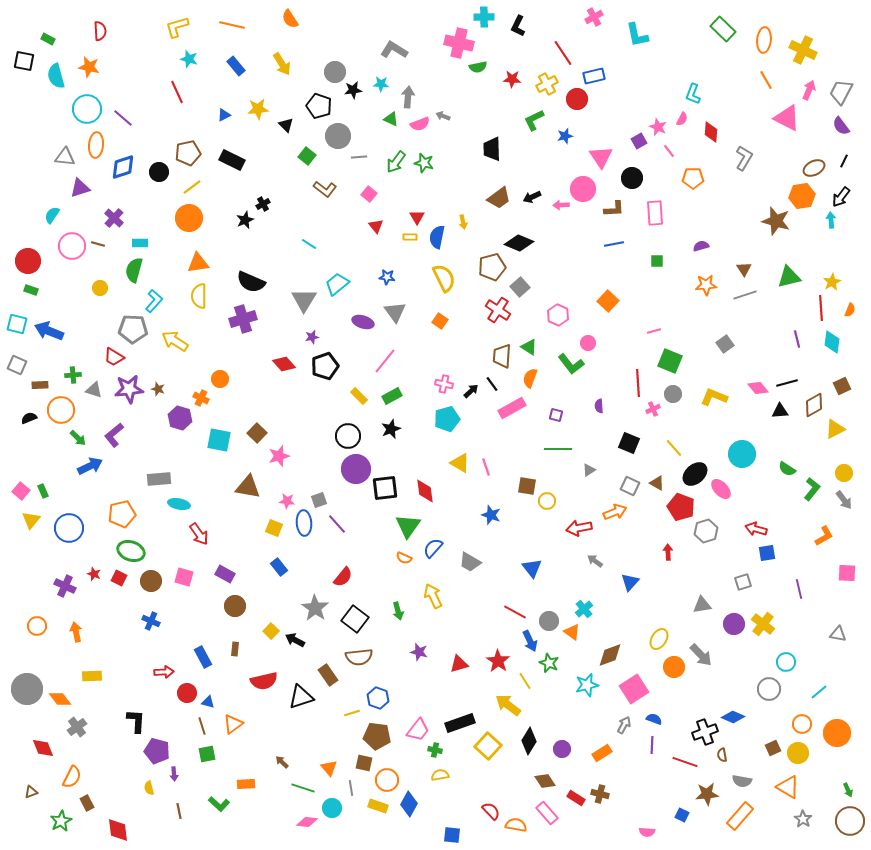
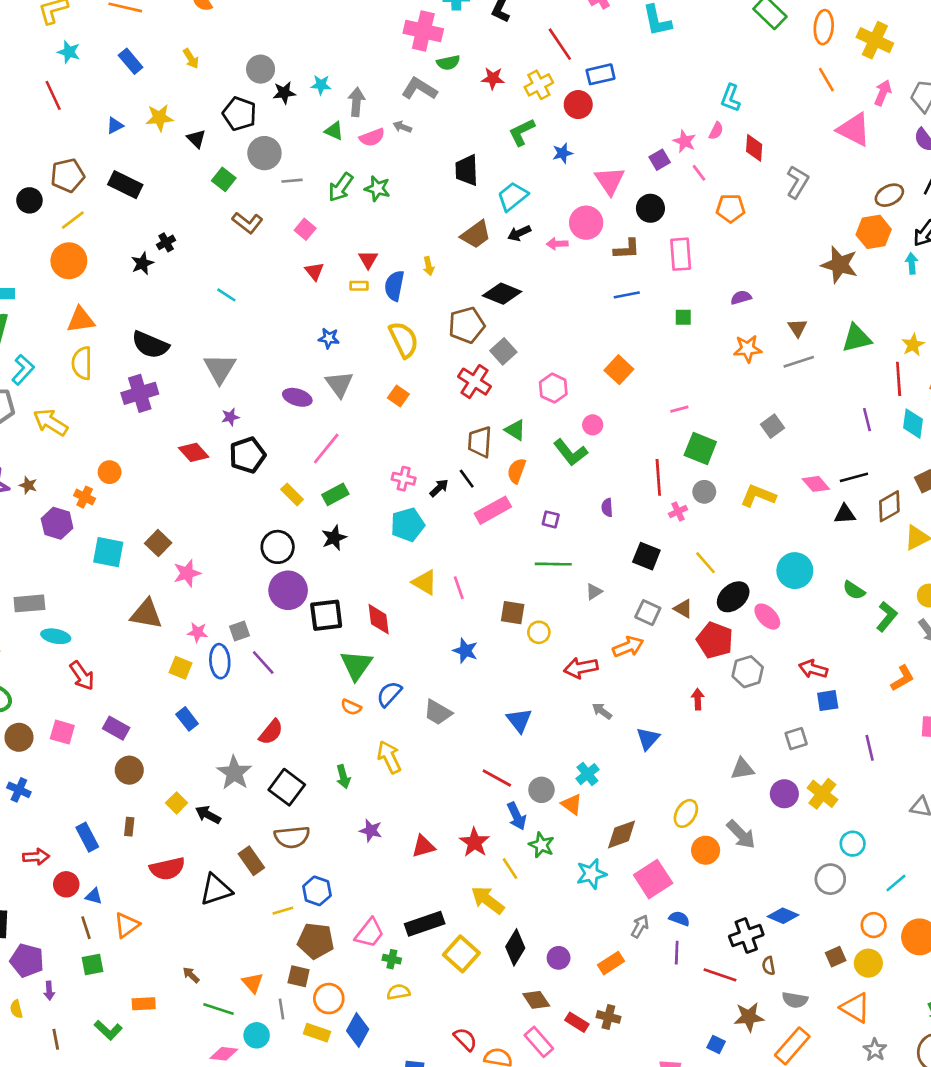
gray L-shape: (394, 50) -> (419, 89), moved
yellow arrow: (282, 64) -> (191, 59), size x0.7
cyan trapezoid: (337, 284) -> (513, 196), moved

